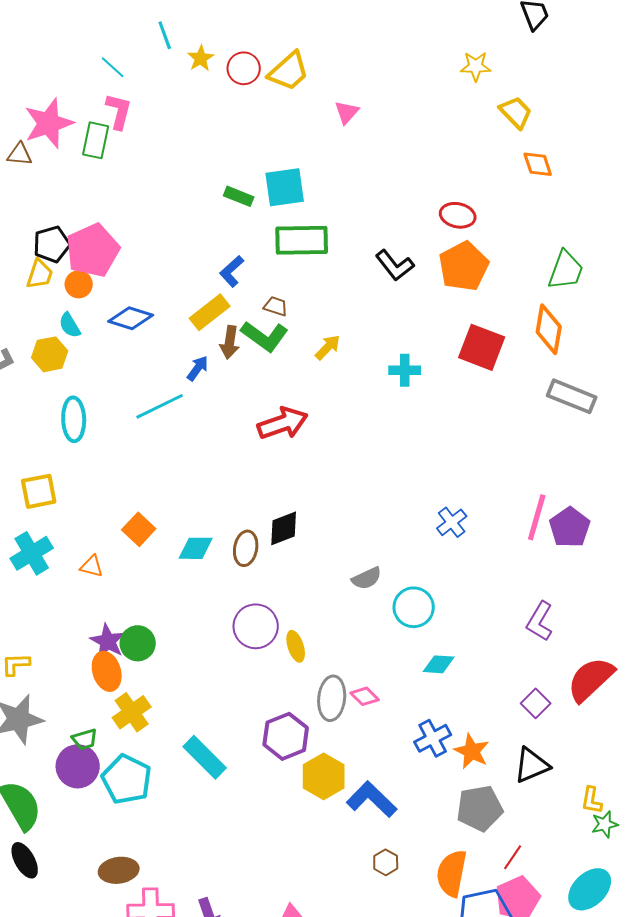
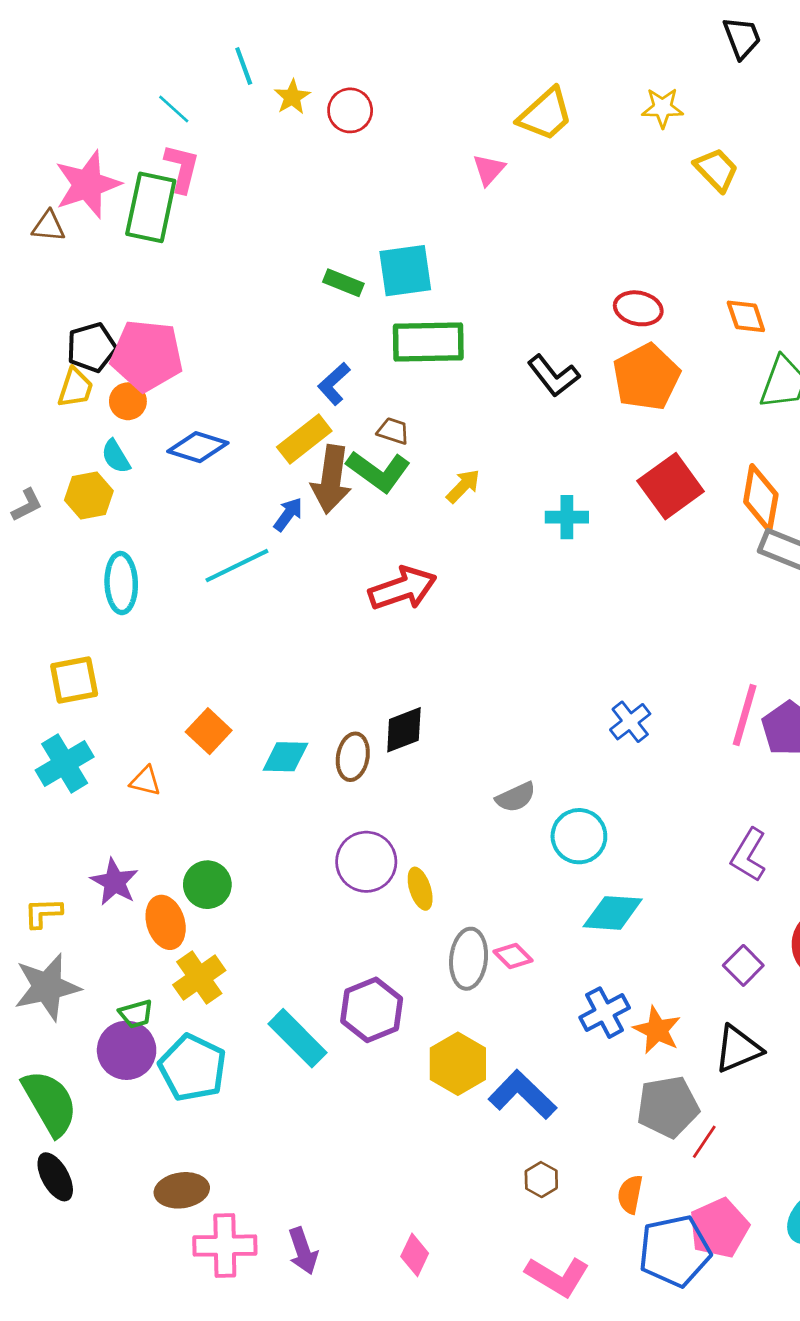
yellow trapezoid: (289, 71) -> (545, 114), moved
green rectangle: (96, 140) -> (151, 207), size x1.4
orange diamond: (538, 164) -> (746, 316), moved
pink pentagon: (93, 250) -> (147, 355), turned 30
orange diamond: (549, 329) -> (761, 498), moved
brown arrow: (230, 342) -> (331, 479), size x1.5
red square: (482, 347) -> (671, 486), turned 33
purple star: (108, 641) -> (114, 882), moved
cyan diamond: (439, 664) -> (613, 913), size x1.4
purple hexagon: (286, 736) -> (372, 1010), moved
red line: (513, 857) -> (704, 1142), moved
orange semicircle: (452, 873) -> (630, 1194), size x0.6

